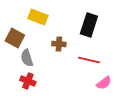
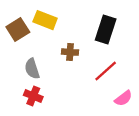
brown square: (15, 38) -> (18, 30), moved, turned 30
red line: (89, 60) -> (106, 71), turned -55

